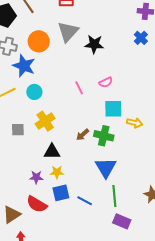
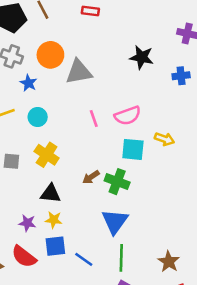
gray triangle: (68, 32) -> (79, 72), moved, turned 30
blue cross: (141, 38) -> (181, 76), moved, turned 32
black star: (94, 44) -> (142, 57), moved
blue star: (24, 66) -> (28, 83), size x0.6
pink semicircle: (106, 82) -> (128, 116), size x1.5
yellow cross: (45, 121) -> (47, 155), turned -30
yellow arrow: (135, 123) -> (164, 139), moved

